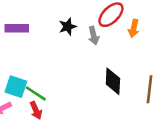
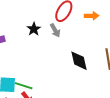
orange arrow: (134, 28) -> (92, 16), moved, turned -88

